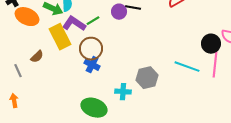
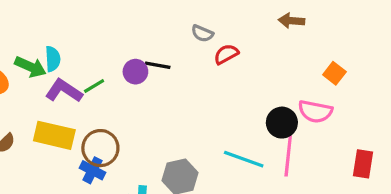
yellow rectangle: (60, 37) -> (54, 135), moved, turned -50
brown circle: (91, 49) -> (100, 148), moved
blue cross: (92, 65) -> (92, 170), moved

